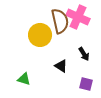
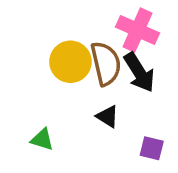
brown semicircle: (60, 21) -> (106, 64), moved
black arrow: (84, 54) -> (139, 72), moved, size x1.6

